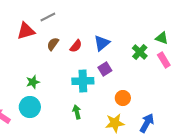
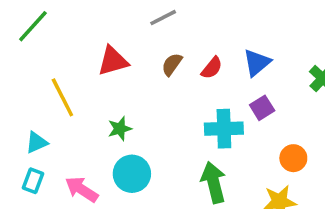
red triangle: (26, 31) -> (113, 61), moved
green star: (33, 82) -> (120, 129), moved
green arrow: (77, 112) -> (213, 182), size x1.6

